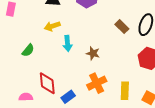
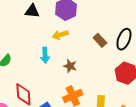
yellow arrow: (52, 26) -> (60, 35), moved

